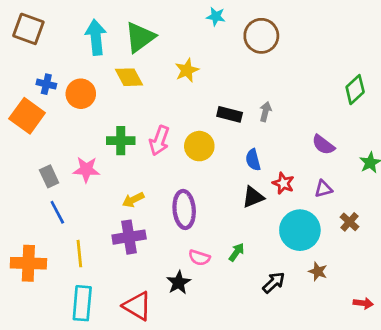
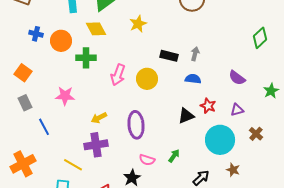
orange square: (27, 116) -> (23, 73), moved, size x0.7
green cross: (121, 141) -> (86, 58), moved
blue semicircle: (253, 160) -> (193, 79), moved, turned 112
gray rectangle: (49, 176) -> (25, 103), moved
yellow line: (79, 254) -> (73, 165), moved, turned -54
orange cross: (28, 263) -> (23, 164), turned -30

